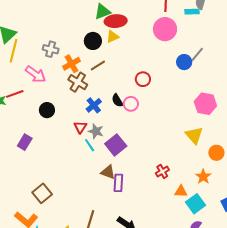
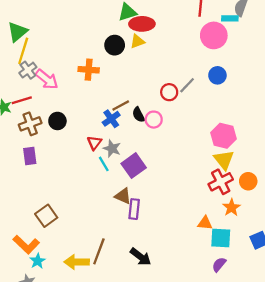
pink circle: (165, 29) -> (214, 35), moved
gray cross: (51, 49) -> (28, 70), moved, turned 35
gray line: (197, 54) -> (187, 85), moved
orange cross: (72, 64) -> (89, 70), turned 30
brown line: (98, 66) -> (121, 106), moved
brown cross: (78, 82) -> (30, 124), moved, turned 36
pink hexagon: (205, 104) -> (224, 136), moved
purple rectangle: (25, 142) -> (30, 156), turned -42
red cross: (162, 171) -> (221, 182), moved, size x1.5
cyan square: (195, 204) -> (221, 238), turned 36

